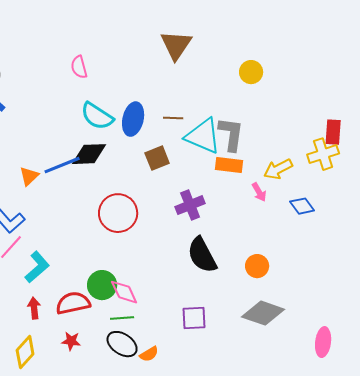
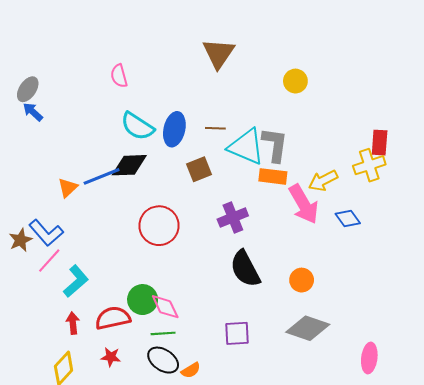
pink arrow: (259, 192) -> (304, 204), size x2.0

